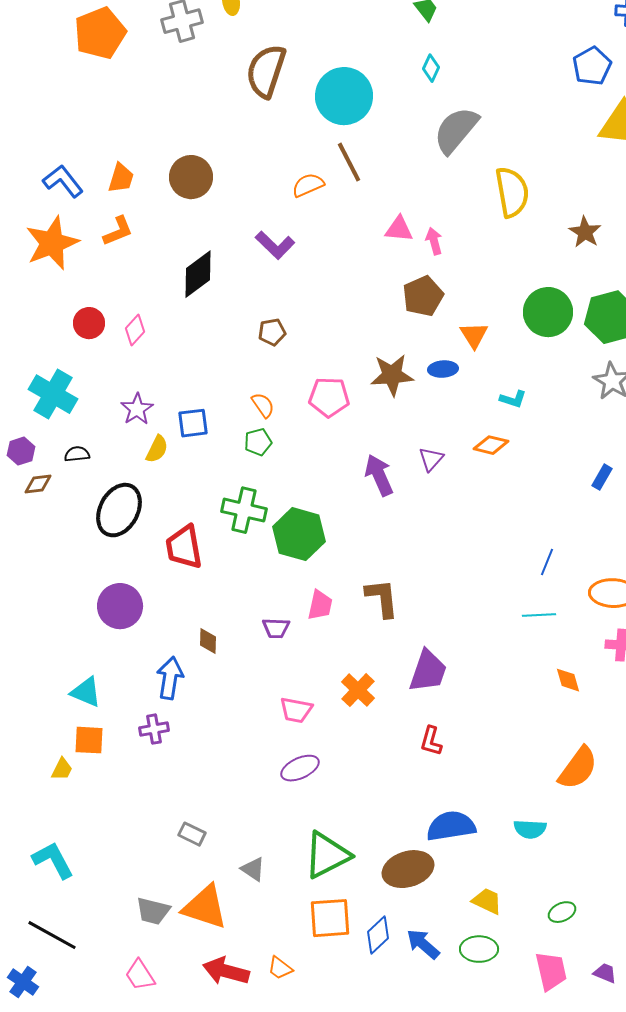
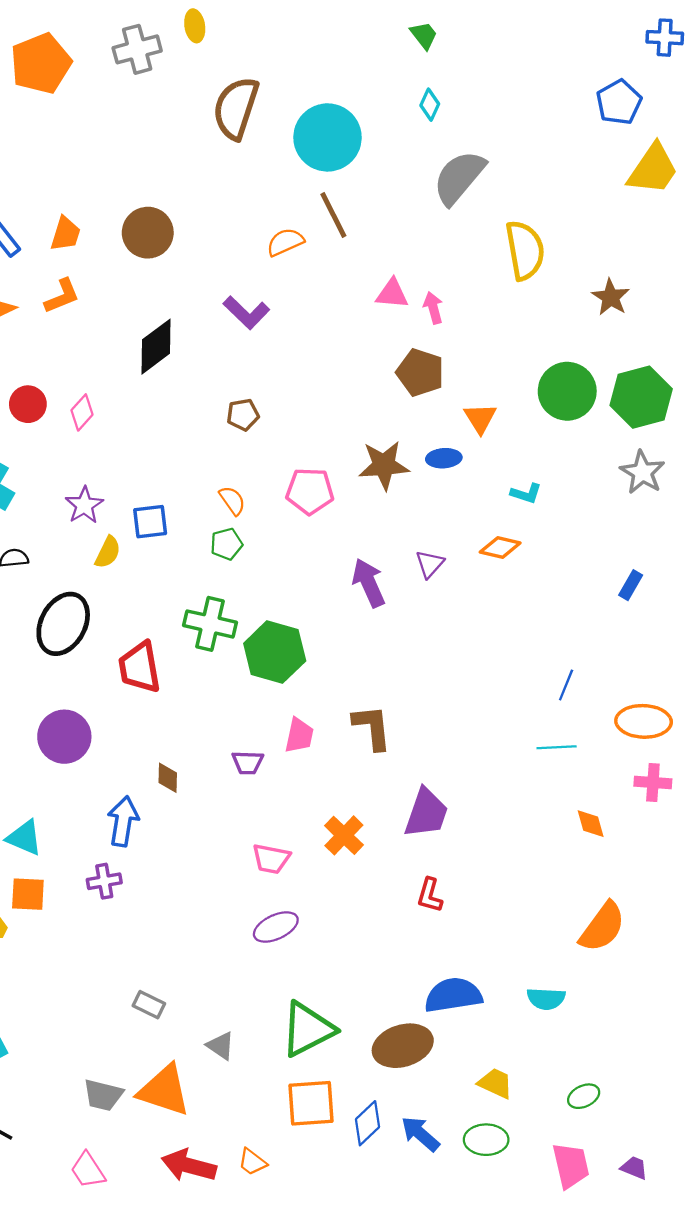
brown pentagon: (423, 296) -> (420, 372), turned -30

